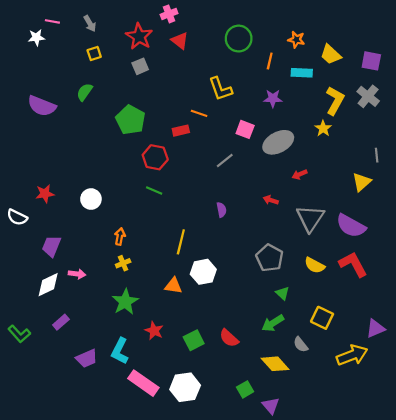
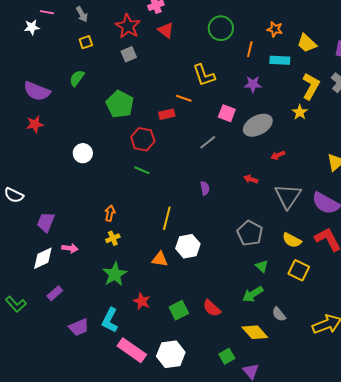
red star: (45, 194) -> (35, 124), moved
white circle: (91, 199) -> (83, 153), moved
yellow square: (322, 318) -> (299, 270), moved

